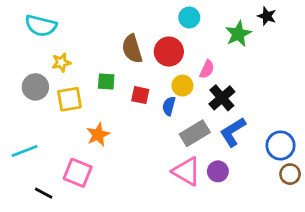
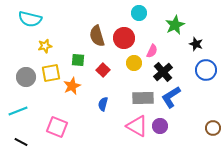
black star: (267, 16) -> (196, 44), moved
gray circle: (35, 87) -> (26, 77), moved
red square: (140, 95) -> (103, 70), turned 32
blue semicircle: (169, 106) -> (103, 104), moved
gray rectangle: (195, 133) -> (143, 98), turned 30
orange star: (98, 135) -> (72, 86), moved
blue circle: (280, 145) -> (206, 70), moved
black line: (44, 193) -> (21, 142), moved

